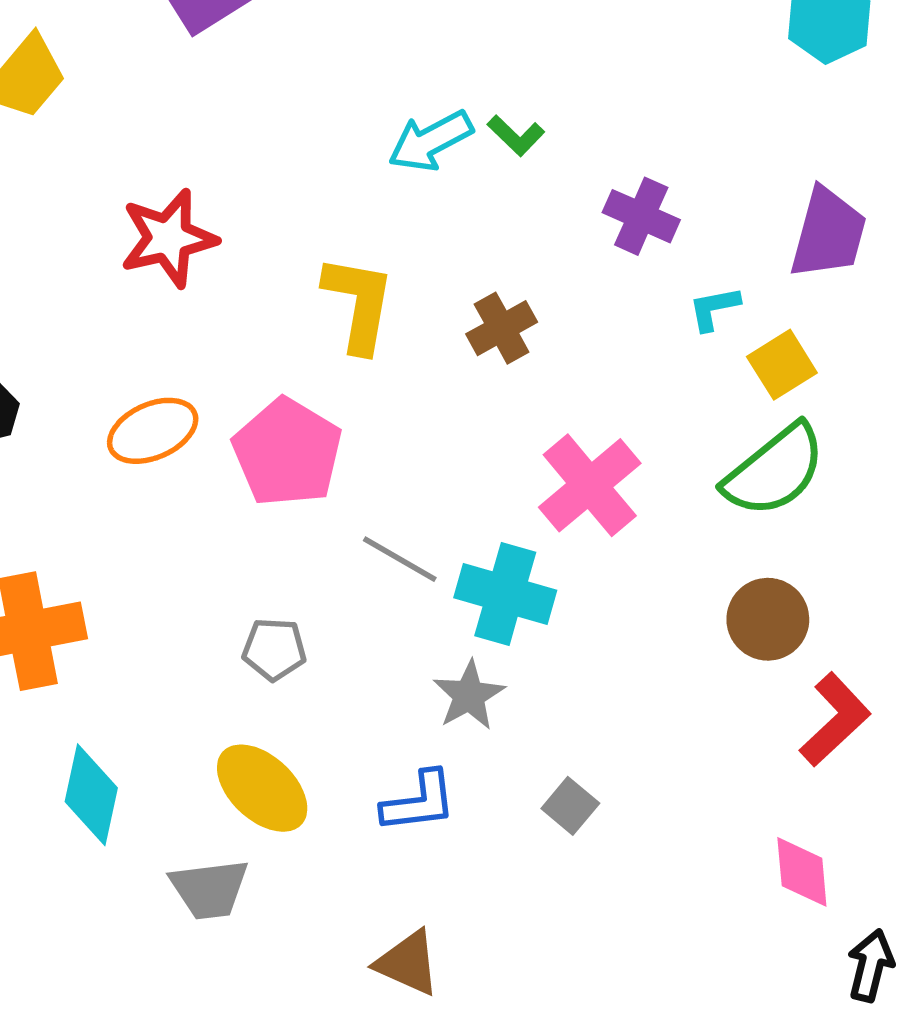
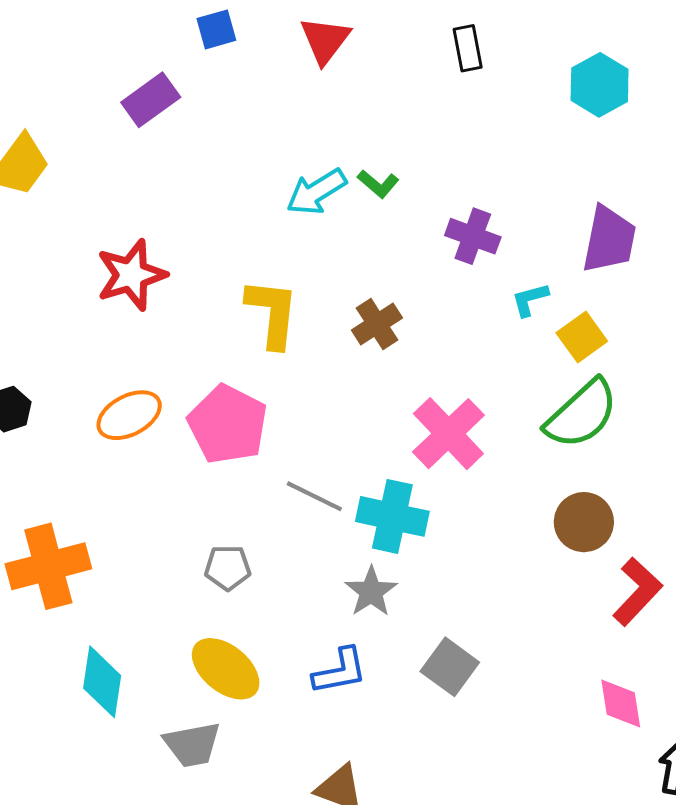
gray square: (570, 806) -> (450, 667), size x1.4

